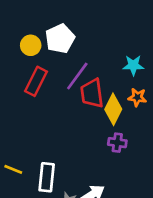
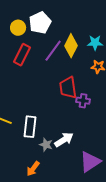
red trapezoid: (92, 93) -> (68, 88), moved
yellow diamond: (113, 109) -> (71, 46), moved

